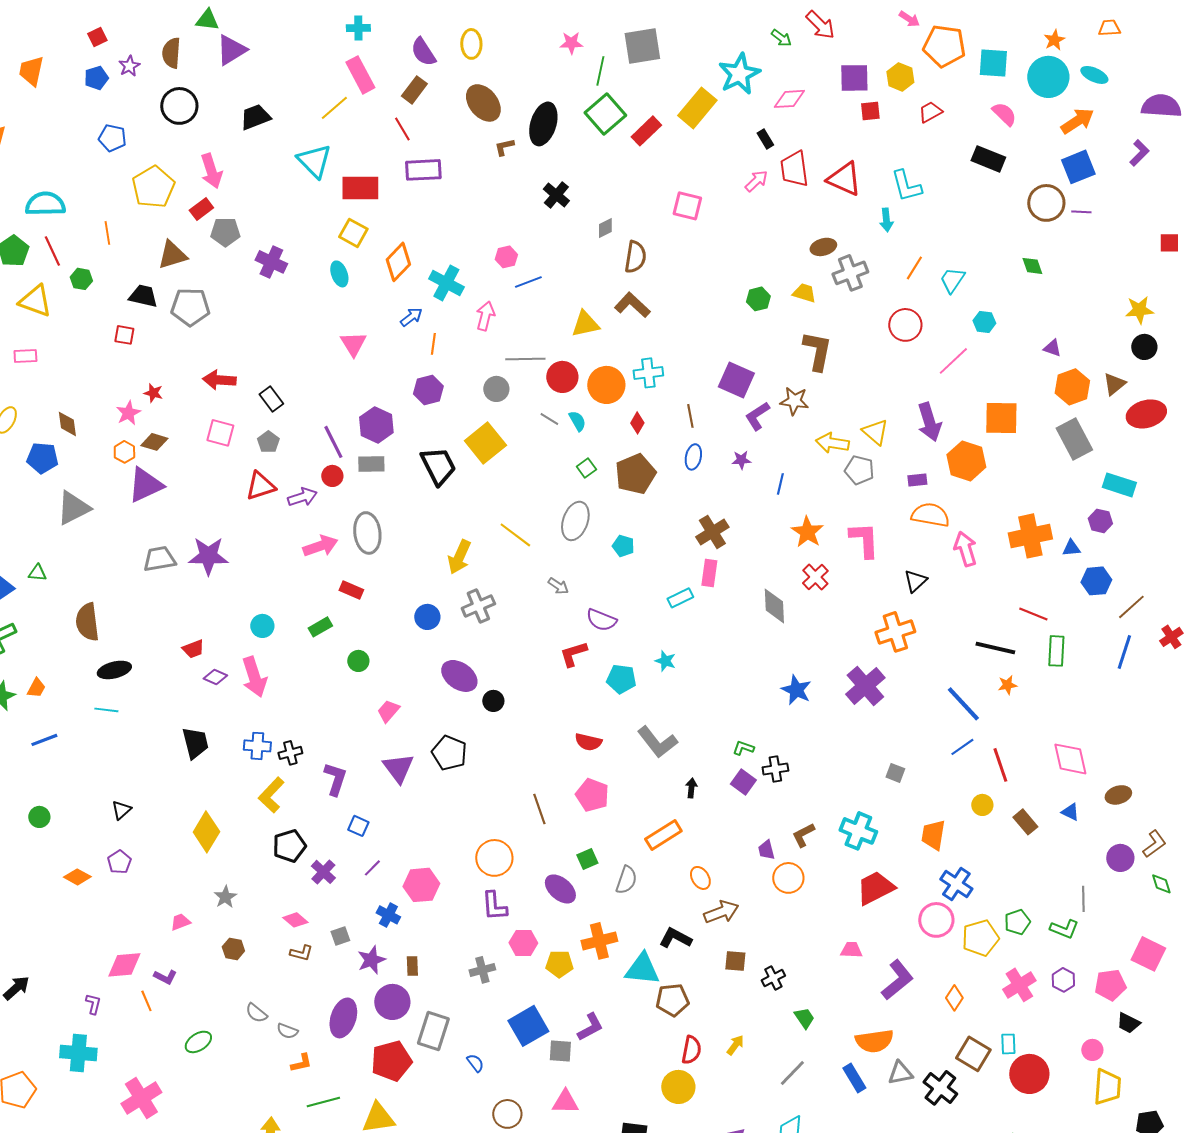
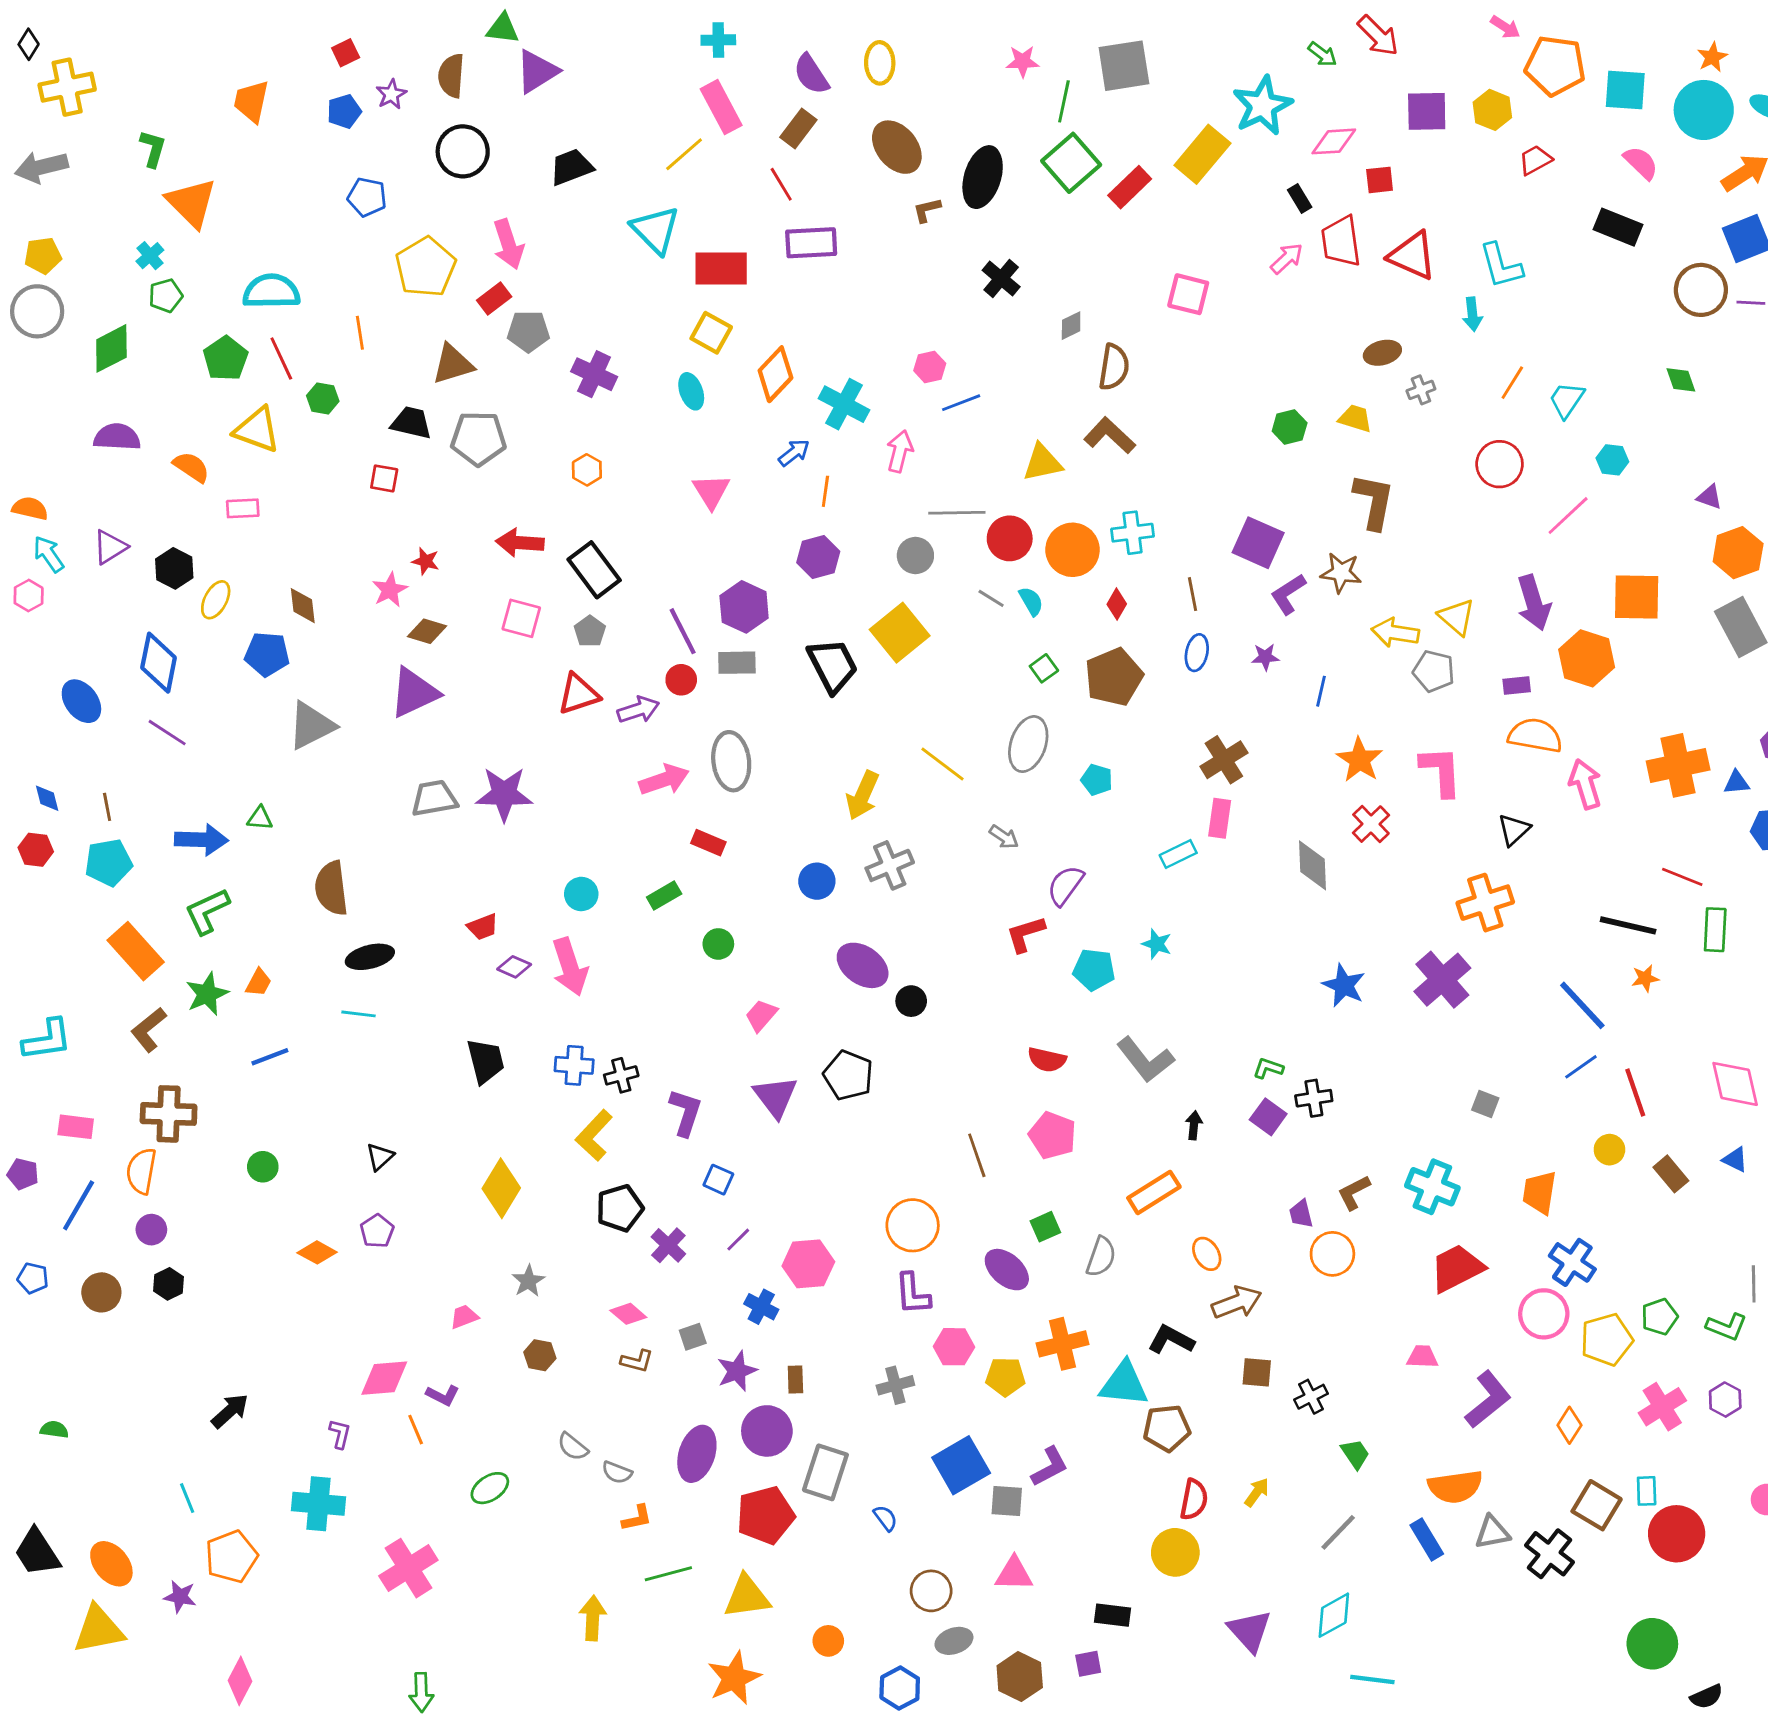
red square: (870, 111) -> (1380, 180), moved
gray cross: (850, 273) -> (1421, 390), size x0.6
black rectangle: (271, 399) -> (594, 570), size x1.5
orange hexagon: (124, 452) -> (587, 470), moved
purple semicircle: (601, 620) -> (1065, 885), turned 104

